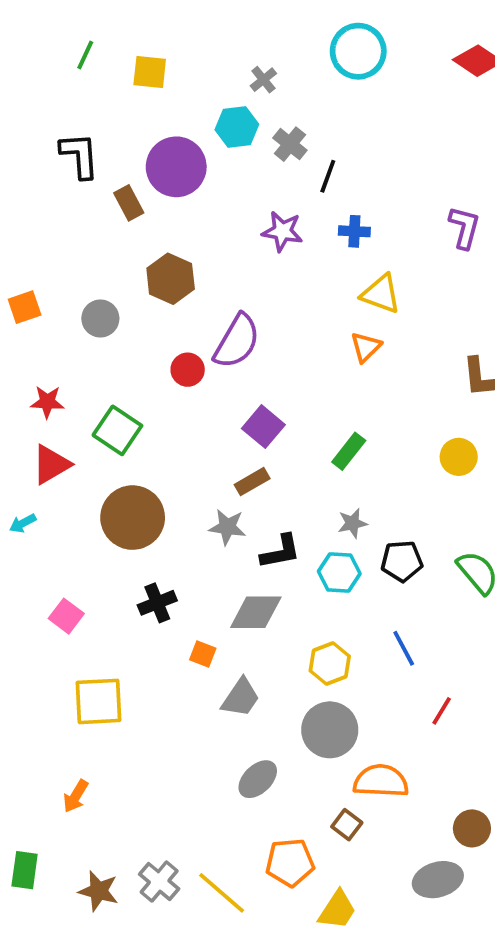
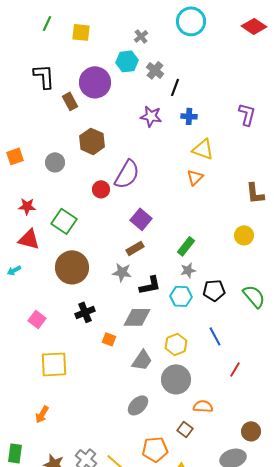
green rectangle: (349, 451) -> (186, 246), moved
red triangle: (51, 464) -> (29, 239), turned 45
gray trapezoid: (241, 698) -> (142, 360), moved
orange semicircle: (381, 781) -> (203, 406), size x0.7

